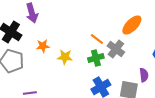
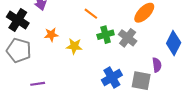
orange line: (97, 39) -> (91, 14), moved
green cross: (96, 58) -> (106, 35), moved

